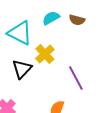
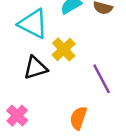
black triangle: (22, 69) -> (35, 68), turned 30

